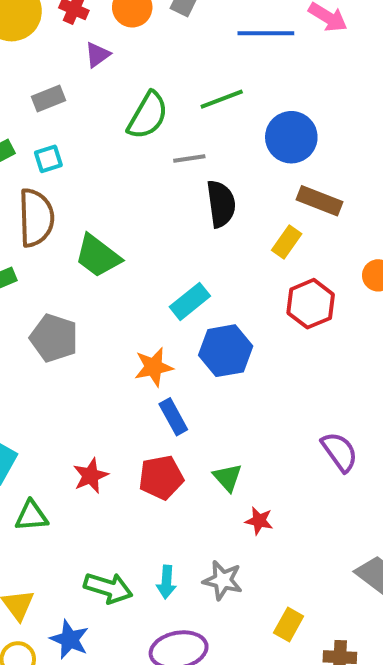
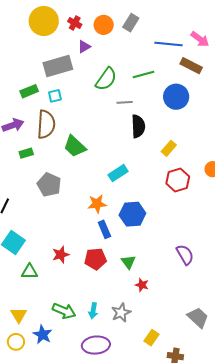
gray rectangle: (49, 99) -> (58, 66), size x1.8
brown rectangle: (319, 201) -> (191, 66), moved
blue hexagon: (226, 351) -> (132, 214), moved
gray star: (223, 580) -> (121, 313), turned 30

